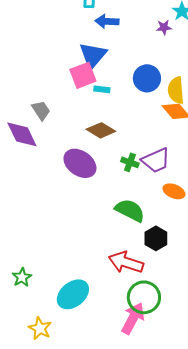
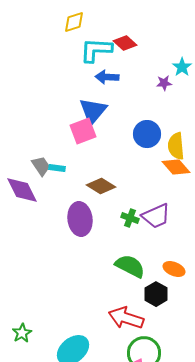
cyan rectangle: (102, 89) -> (57, 168), moved
purple ellipse: (80, 163) -> (80, 219), turned 48
orange ellipse: (174, 191) -> (174, 269), moved

